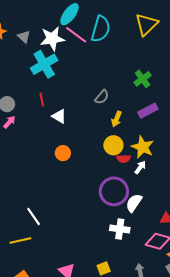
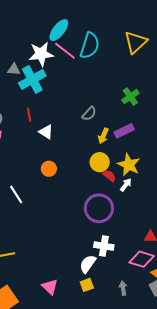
gray triangle: (24, 37) -> (14, 69), moved, turned -40
purple rectangle: (148, 111) -> (124, 131), moved
red semicircle: (123, 159) -> (109, 176), turned -144
white semicircle: (134, 203) -> (88, 264), moved
white line: (34, 216) -> (16, 194), moved

